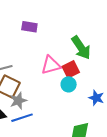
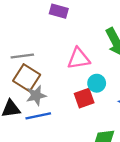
red square: (71, 69) -> (84, 98), moved

